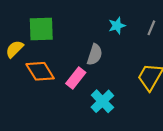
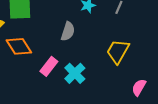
pink rectangle: (76, 78) -> (49, 66), moved

